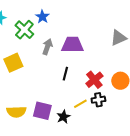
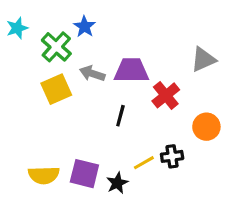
gray arrow: (47, 47) -> (92, 74), turned -91
yellow square: (13, 63) -> (56, 89), moved
red cross: (94, 80) -> (166, 95), moved

